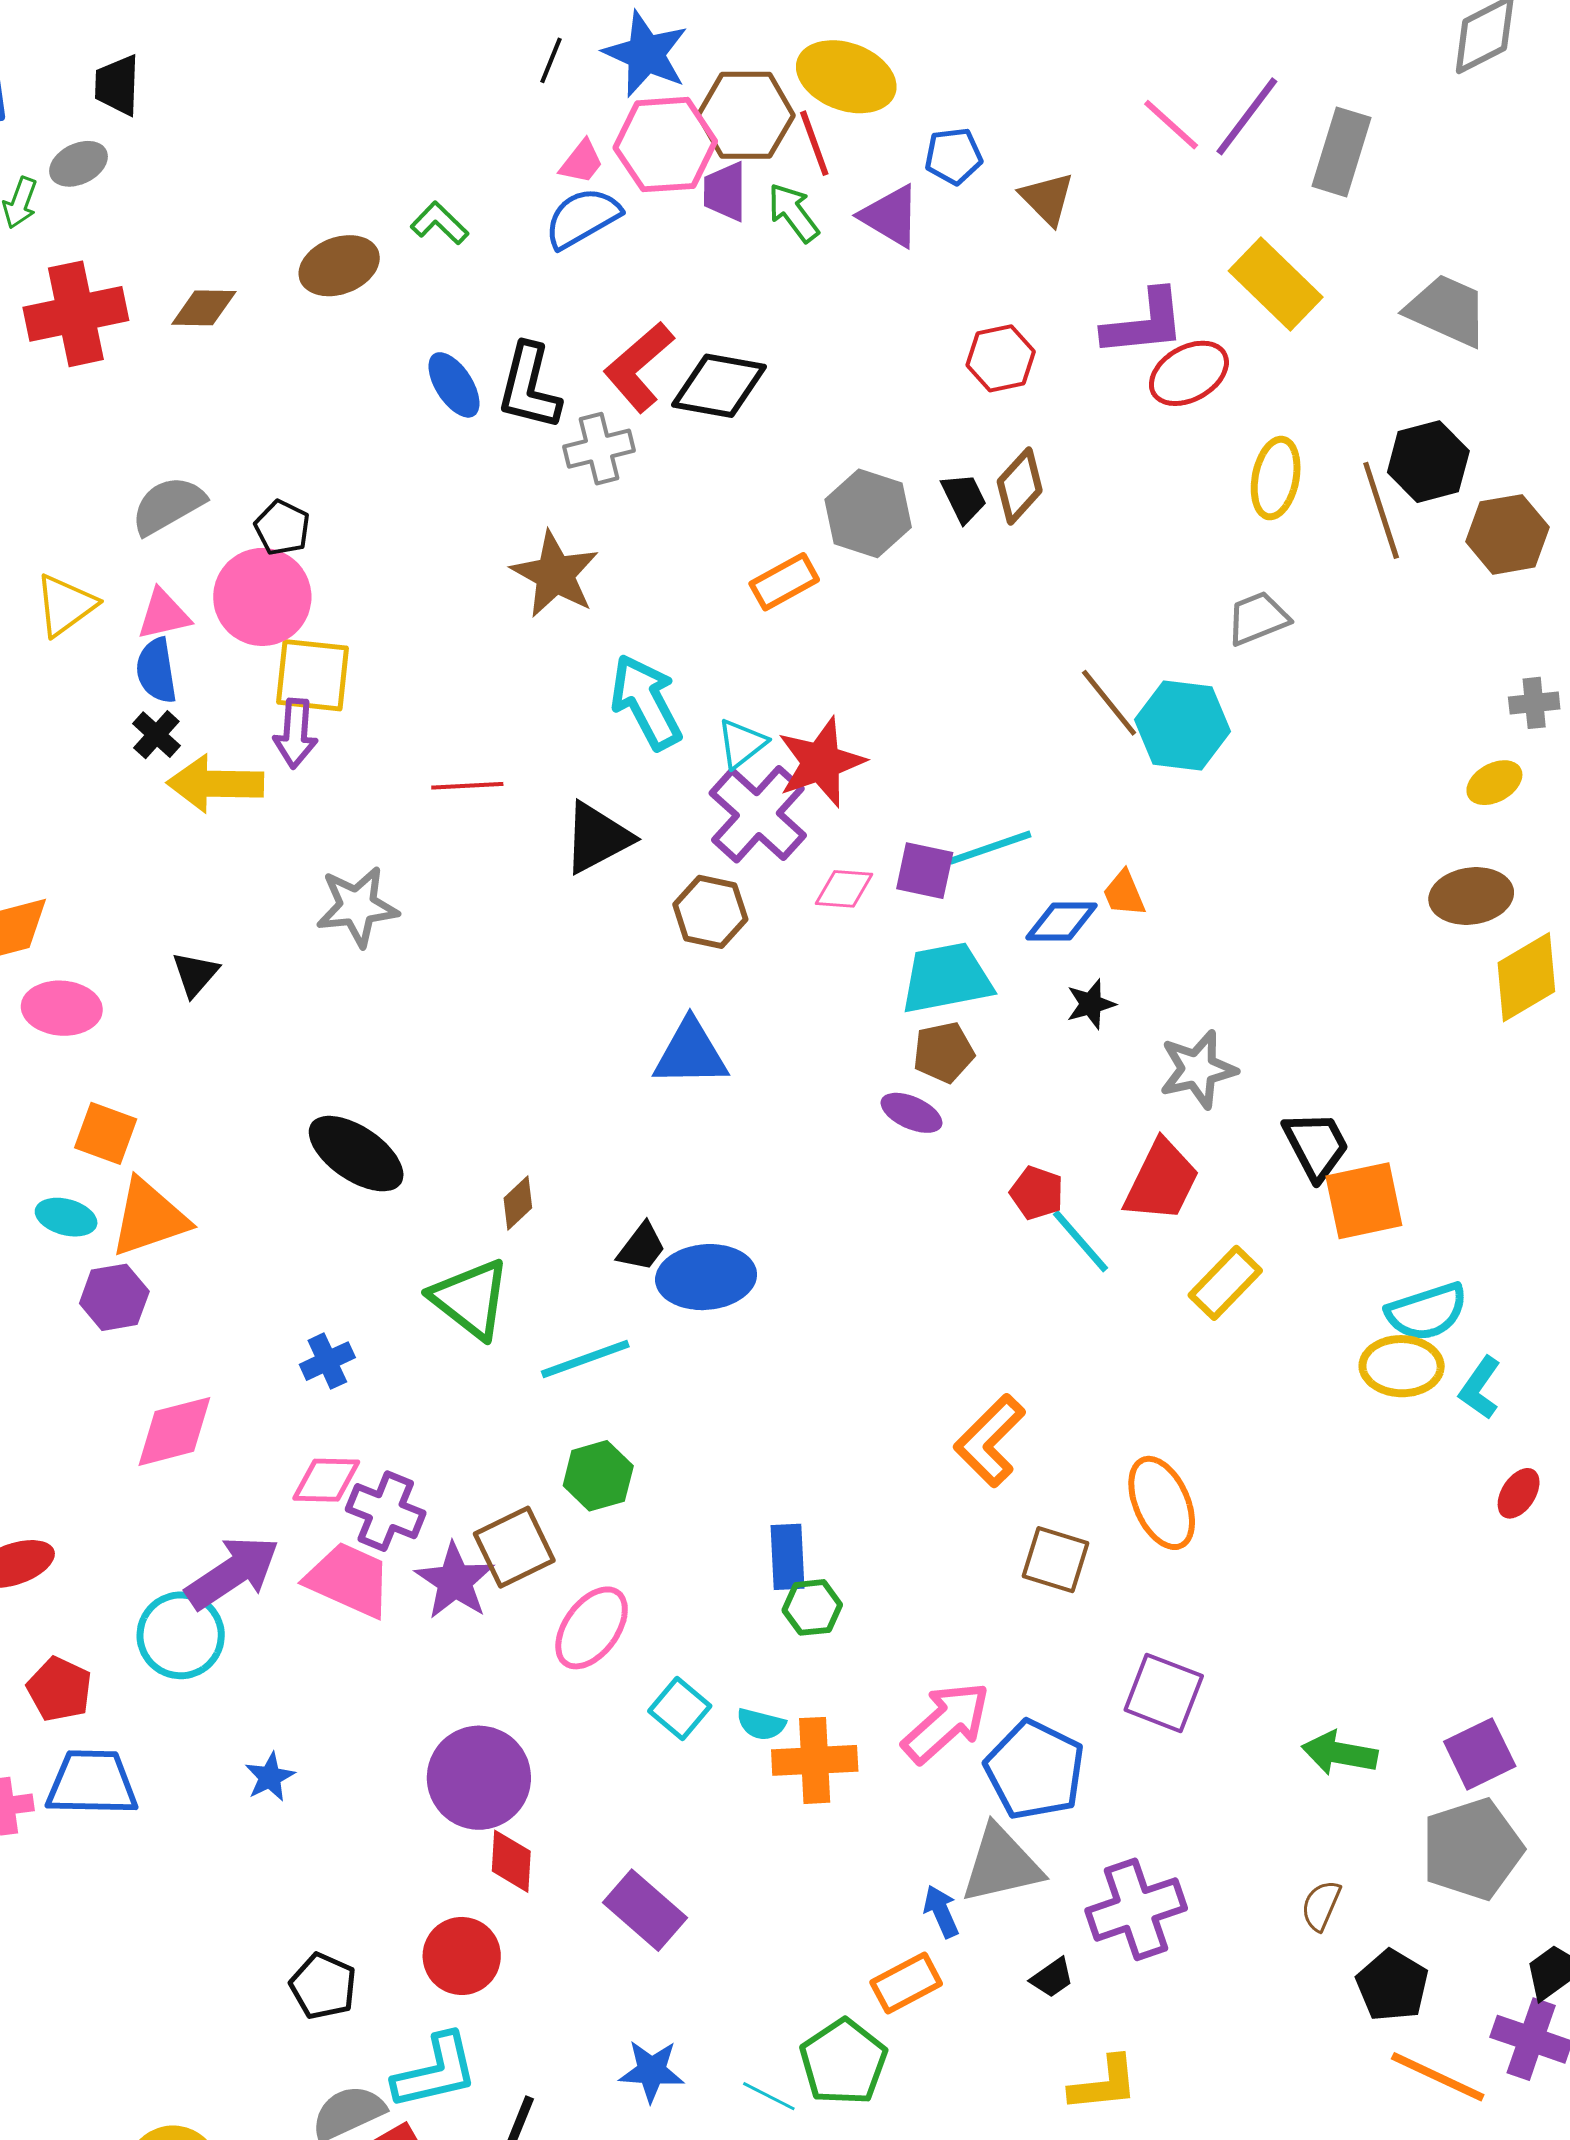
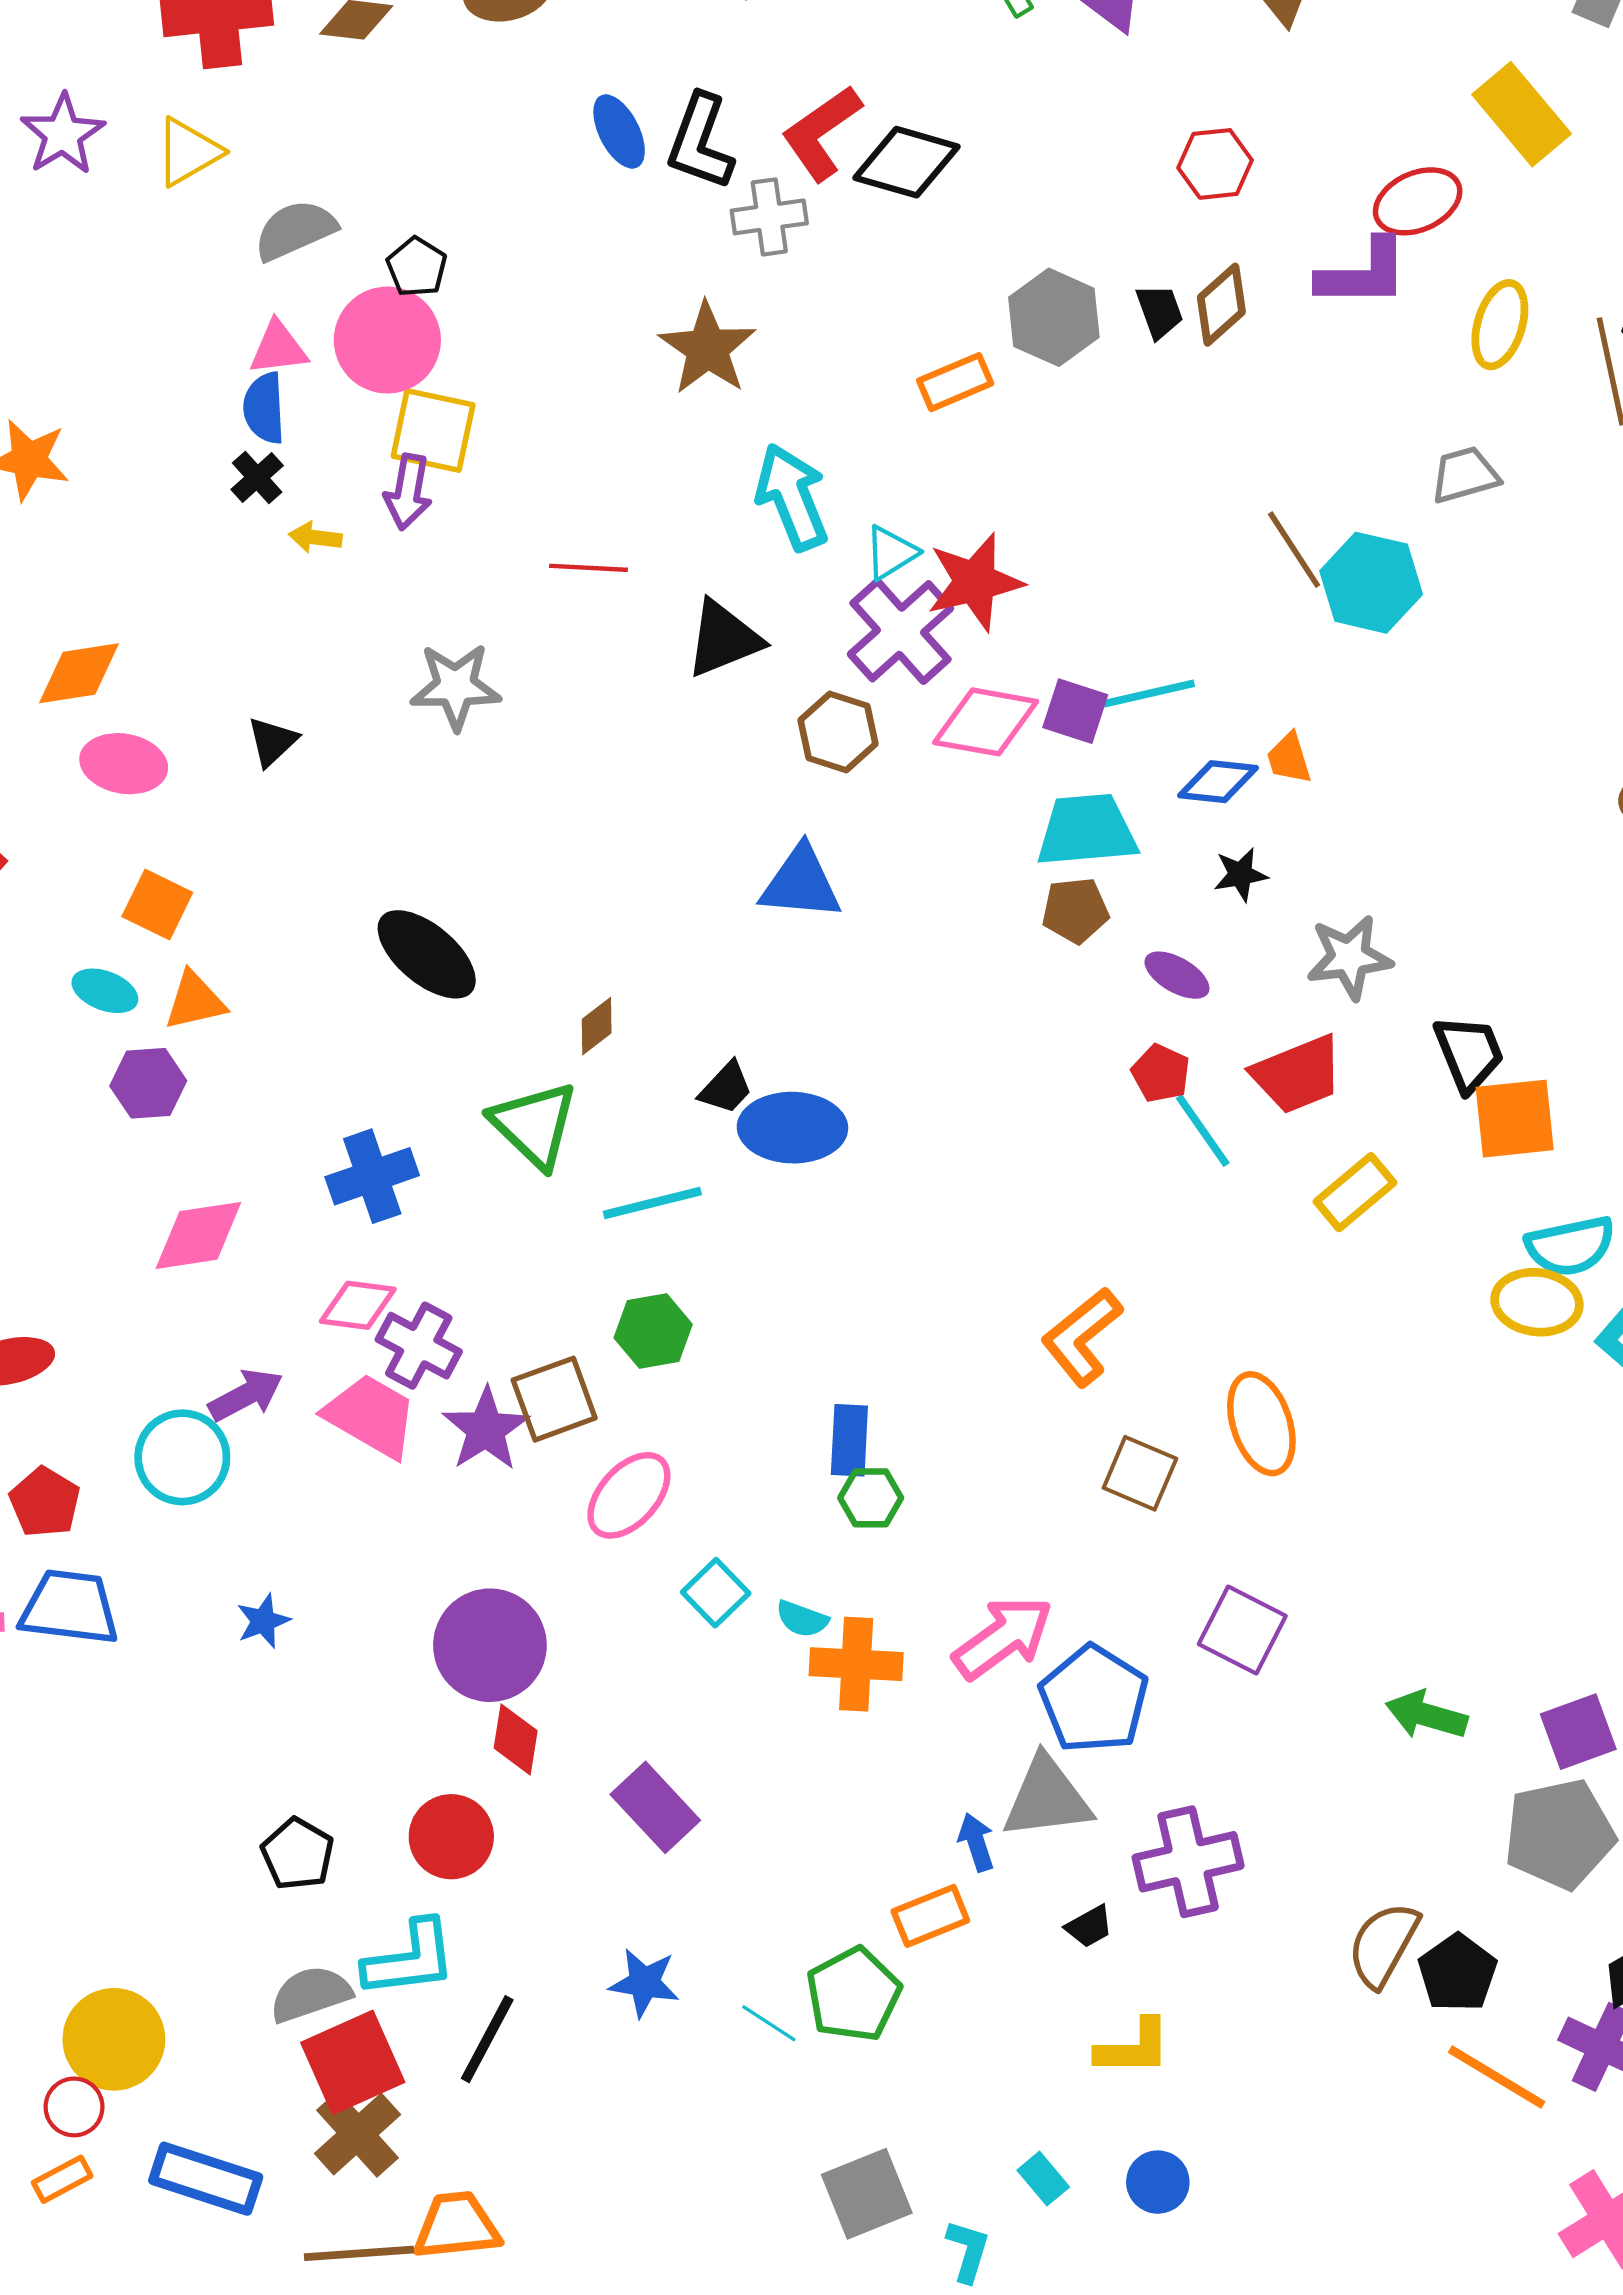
purple L-shape: (1144, 323) -> (1363, 273), moved
yellow triangle: (65, 605) -> (188, 152), moved
yellow arrow: (215, 784) -> (315, 537), size x0.5
pink diamond: (844, 889) -> (986, 722), size x1.6
purple ellipse: (912, 1113) -> (1177, 975), moved
red trapezoid: (1162, 1181) -> (1297, 1074), turned 36
orange triangle: (149, 1218) -> (195, 1001), size x0.7
blue cross: (327, 1361) -> (372, 1176), size x1.5
purple arrow: (233, 1573) -> (246, 1395), size x0.7
brown semicircle: (1321, 1905) -> (1383, 1945), moved, size x1.6

